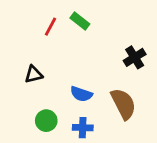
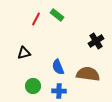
blue semicircle: (81, 94) -> (58, 67), turned 49
brown semicircle: (123, 104) -> (88, 74), turned -55

